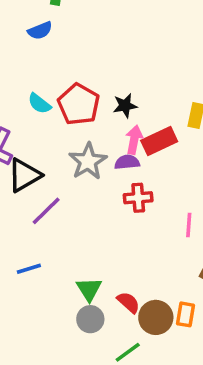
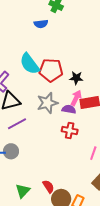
cyan semicircle: (39, 104) -> (30, 64), size x1.6
red pentagon: (79, 104) -> (51, 70), turned 30
green triangle: (89, 289) -> (23, 191), moved
gray circle: (90, 319) -> (11, 151), moved

